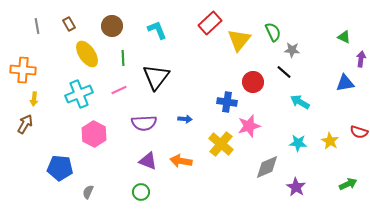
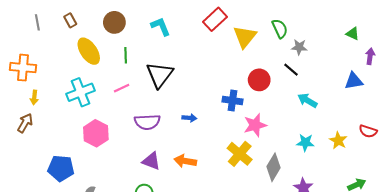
yellow cross: (221, 144) -> (240, 154), moved
gray diamond: (267, 167) -> (274, 167), turned -36

